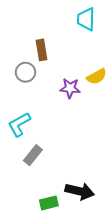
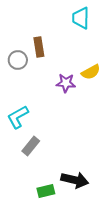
gray circle: (25, 72) -> (18, 60), moved

